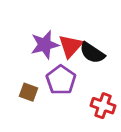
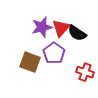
brown square: (28, 92) -> (30, 62), size x1.5

